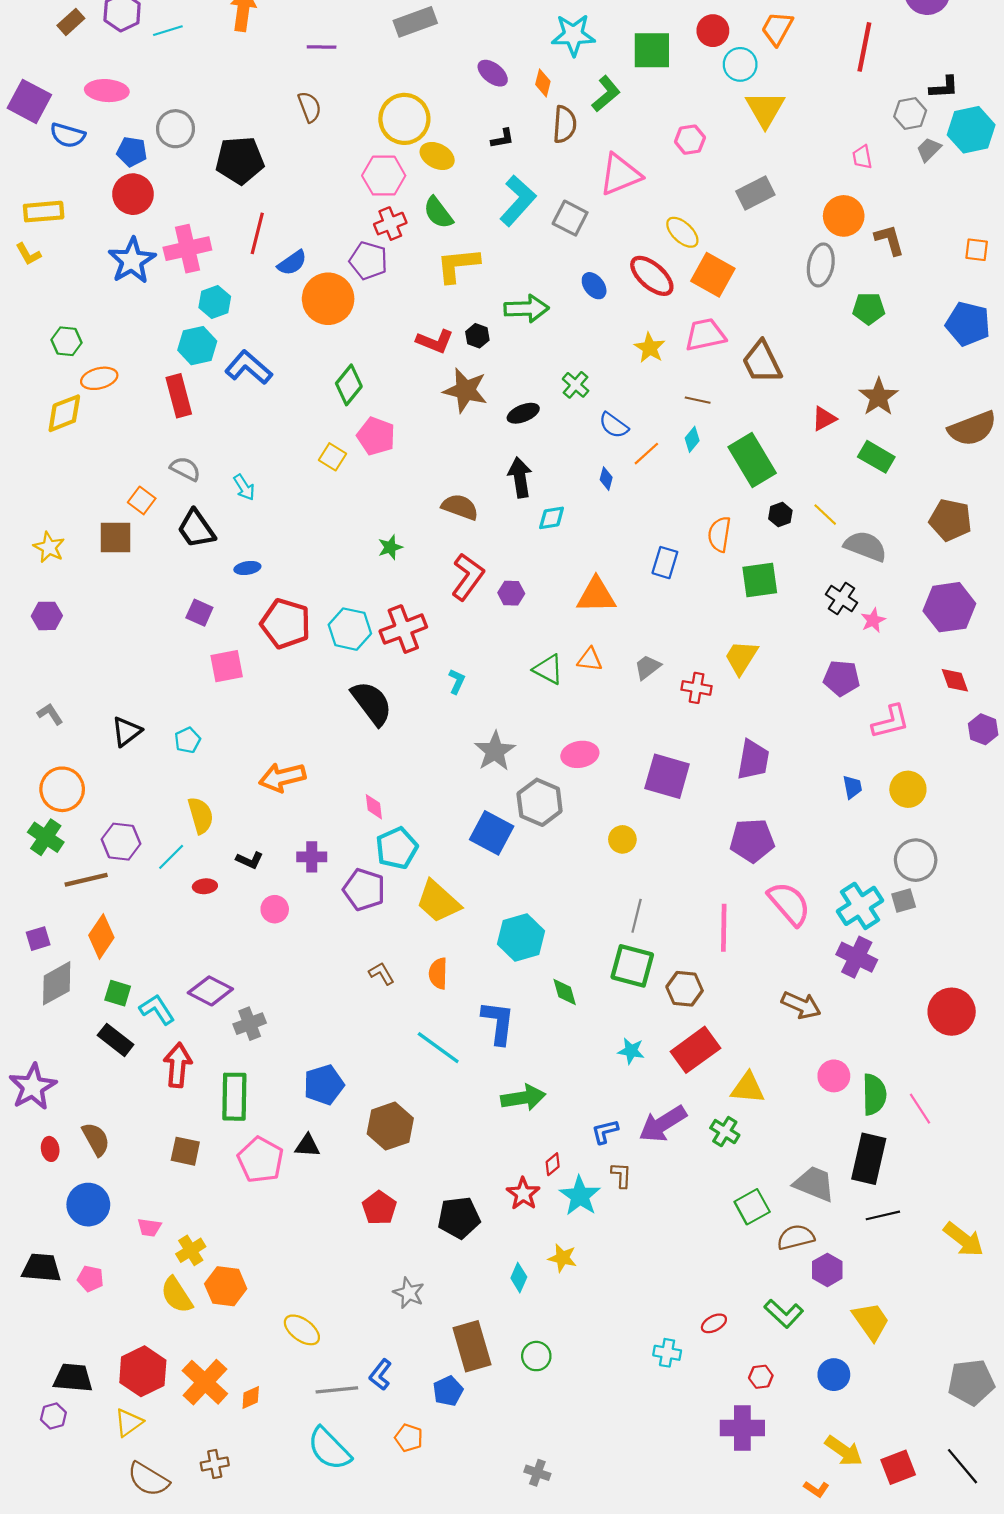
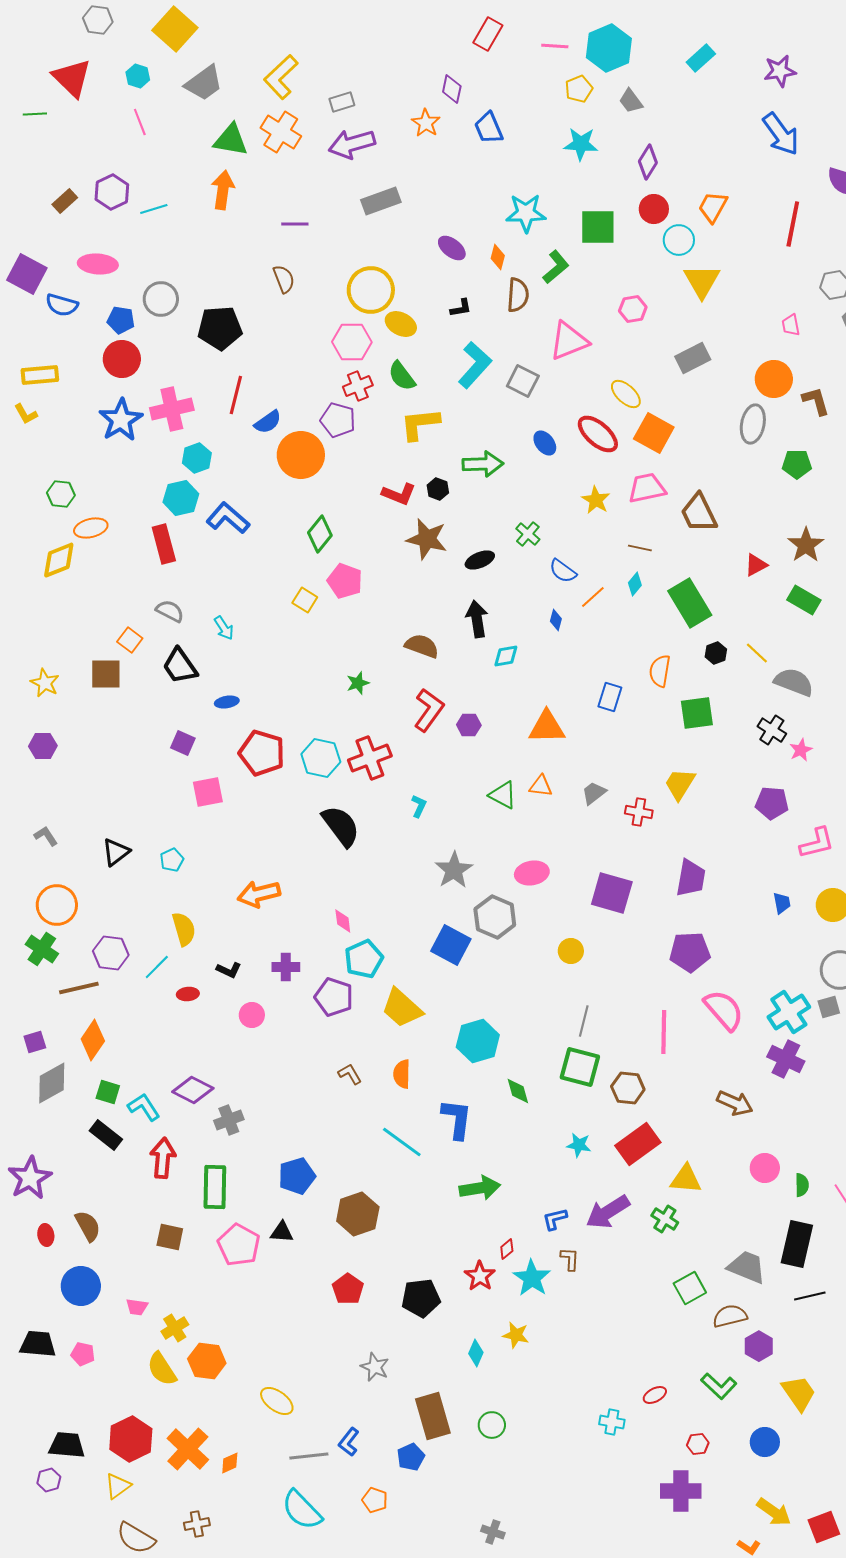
green semicircle: (874, 1094) -> (802, 1185), size x0.6

